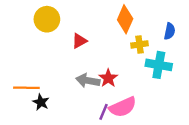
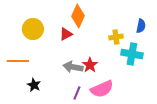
yellow circle: (47, 19) -> (33, 29), moved
orange diamond: (125, 19) -> (78, 16), moved
orange line: (26, 88) -> (18, 61), moved
purple line: (103, 112) -> (77, 93), moved

